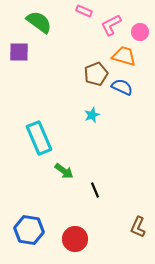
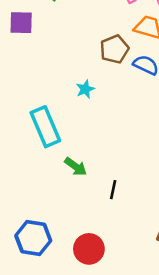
cyan star: (92, 115) -> (85, 89), moved
black line: (95, 190) -> (113, 190), turned 35

